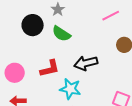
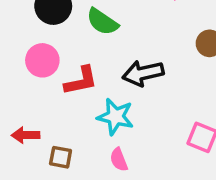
pink circle: (15, 73) -> (42, 60), moved

